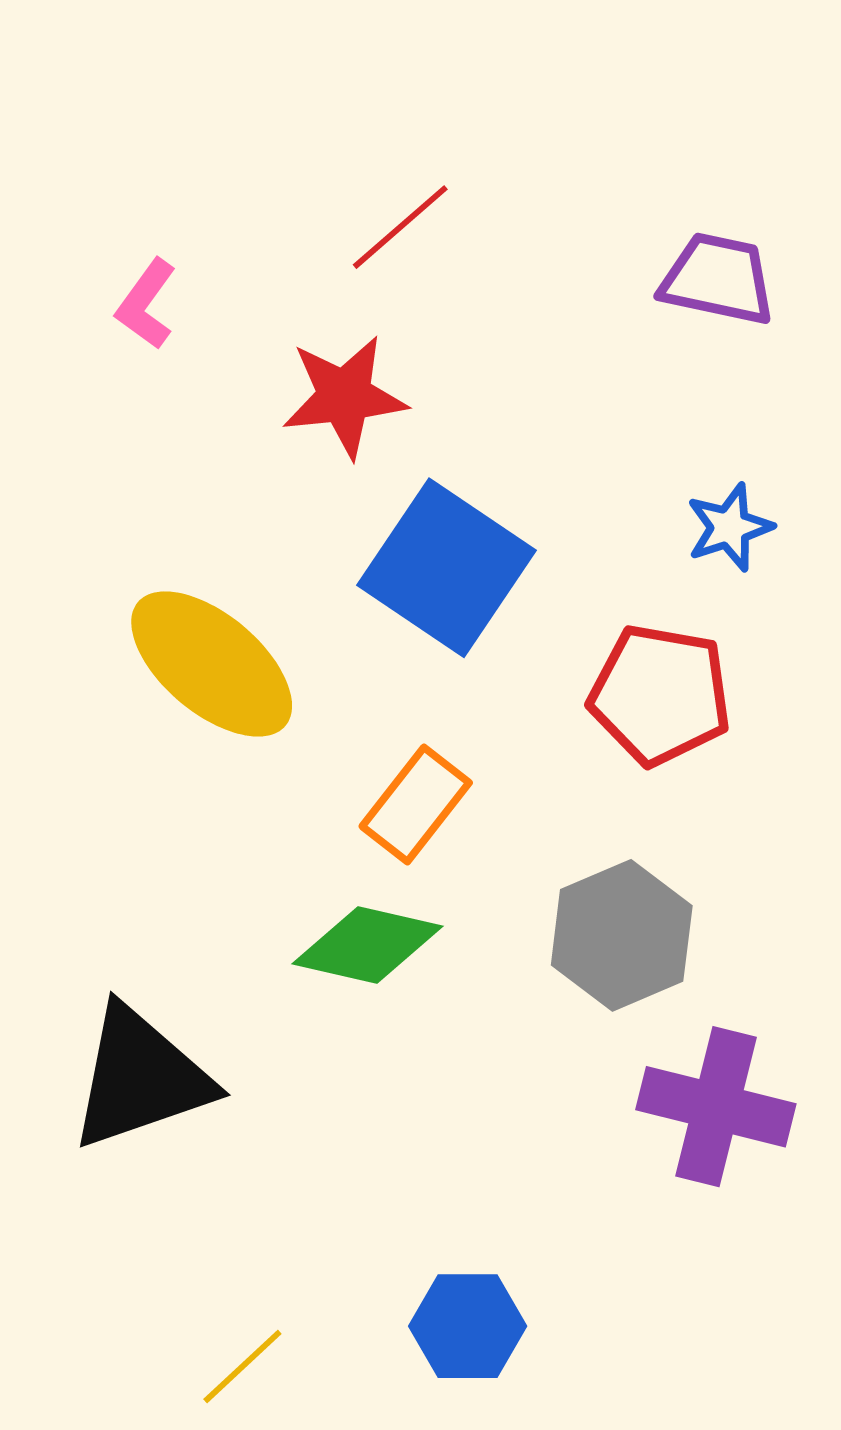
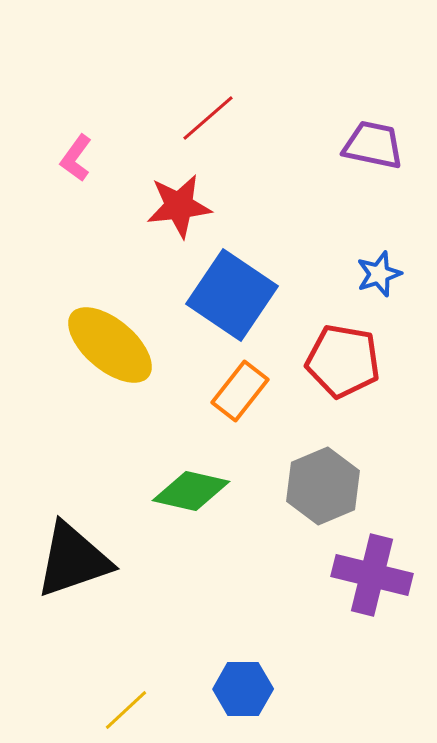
orange rectangle: (416, 805) -> (240, 391), moved

